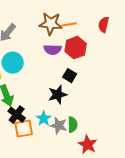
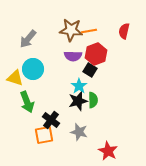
black square: (70, 76) -> (90, 70), moved
black cross: (17, 115) -> (51, 120), moved
cyan star: (44, 119) -> (79, 86), moved
green semicircle: (73, 125) -> (93, 100), moved

